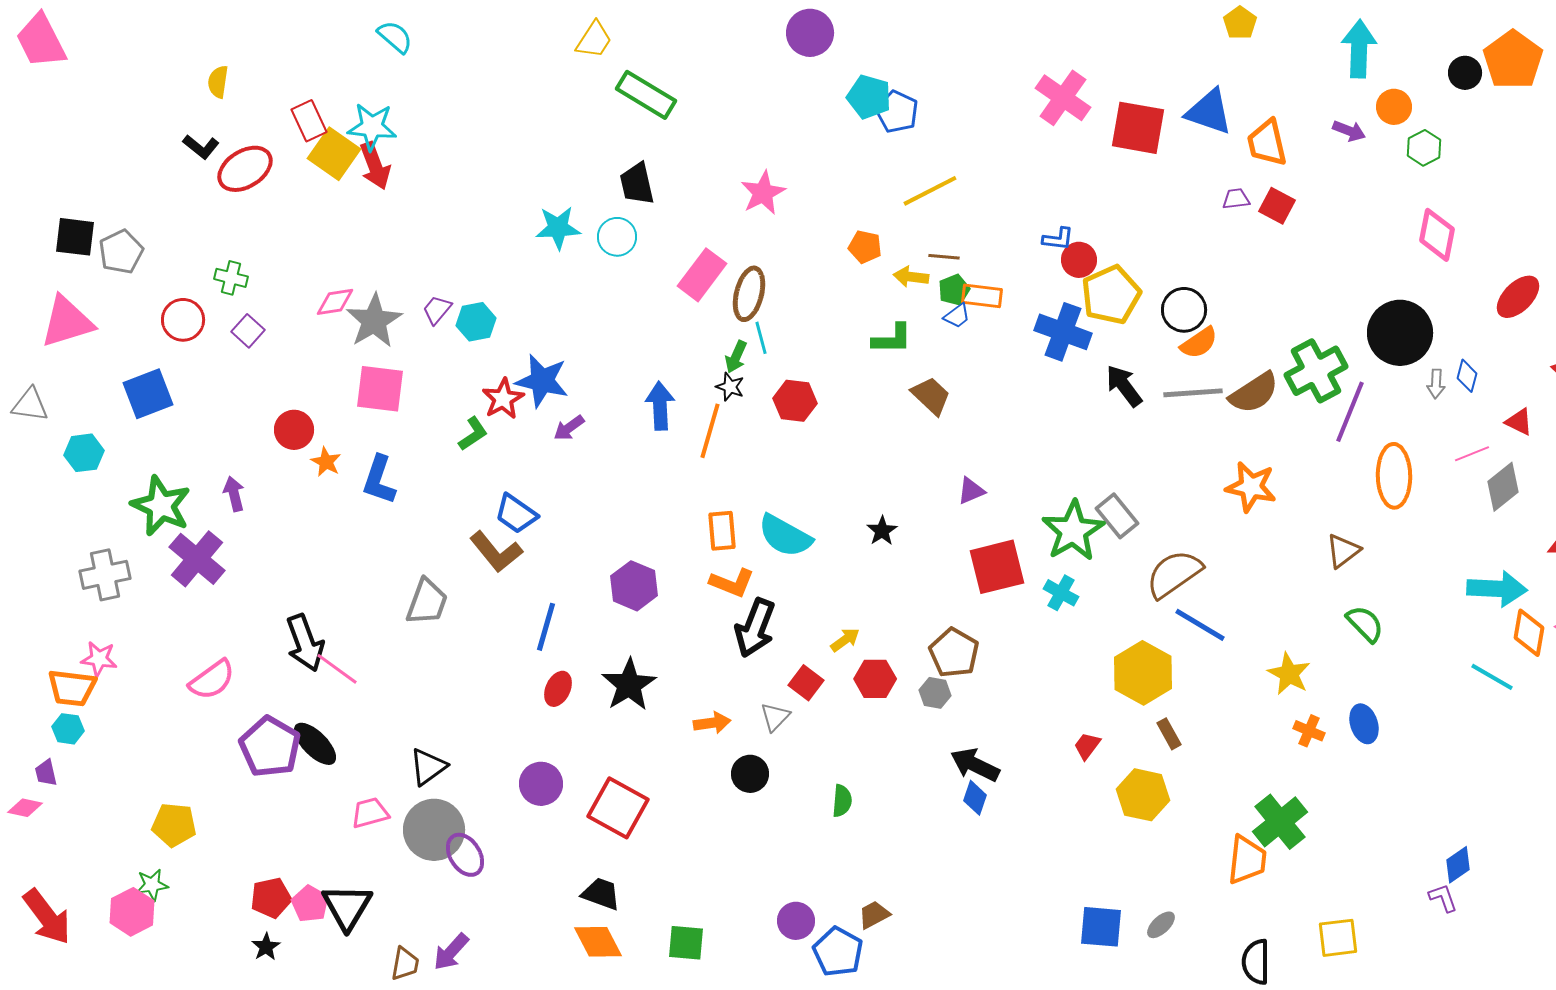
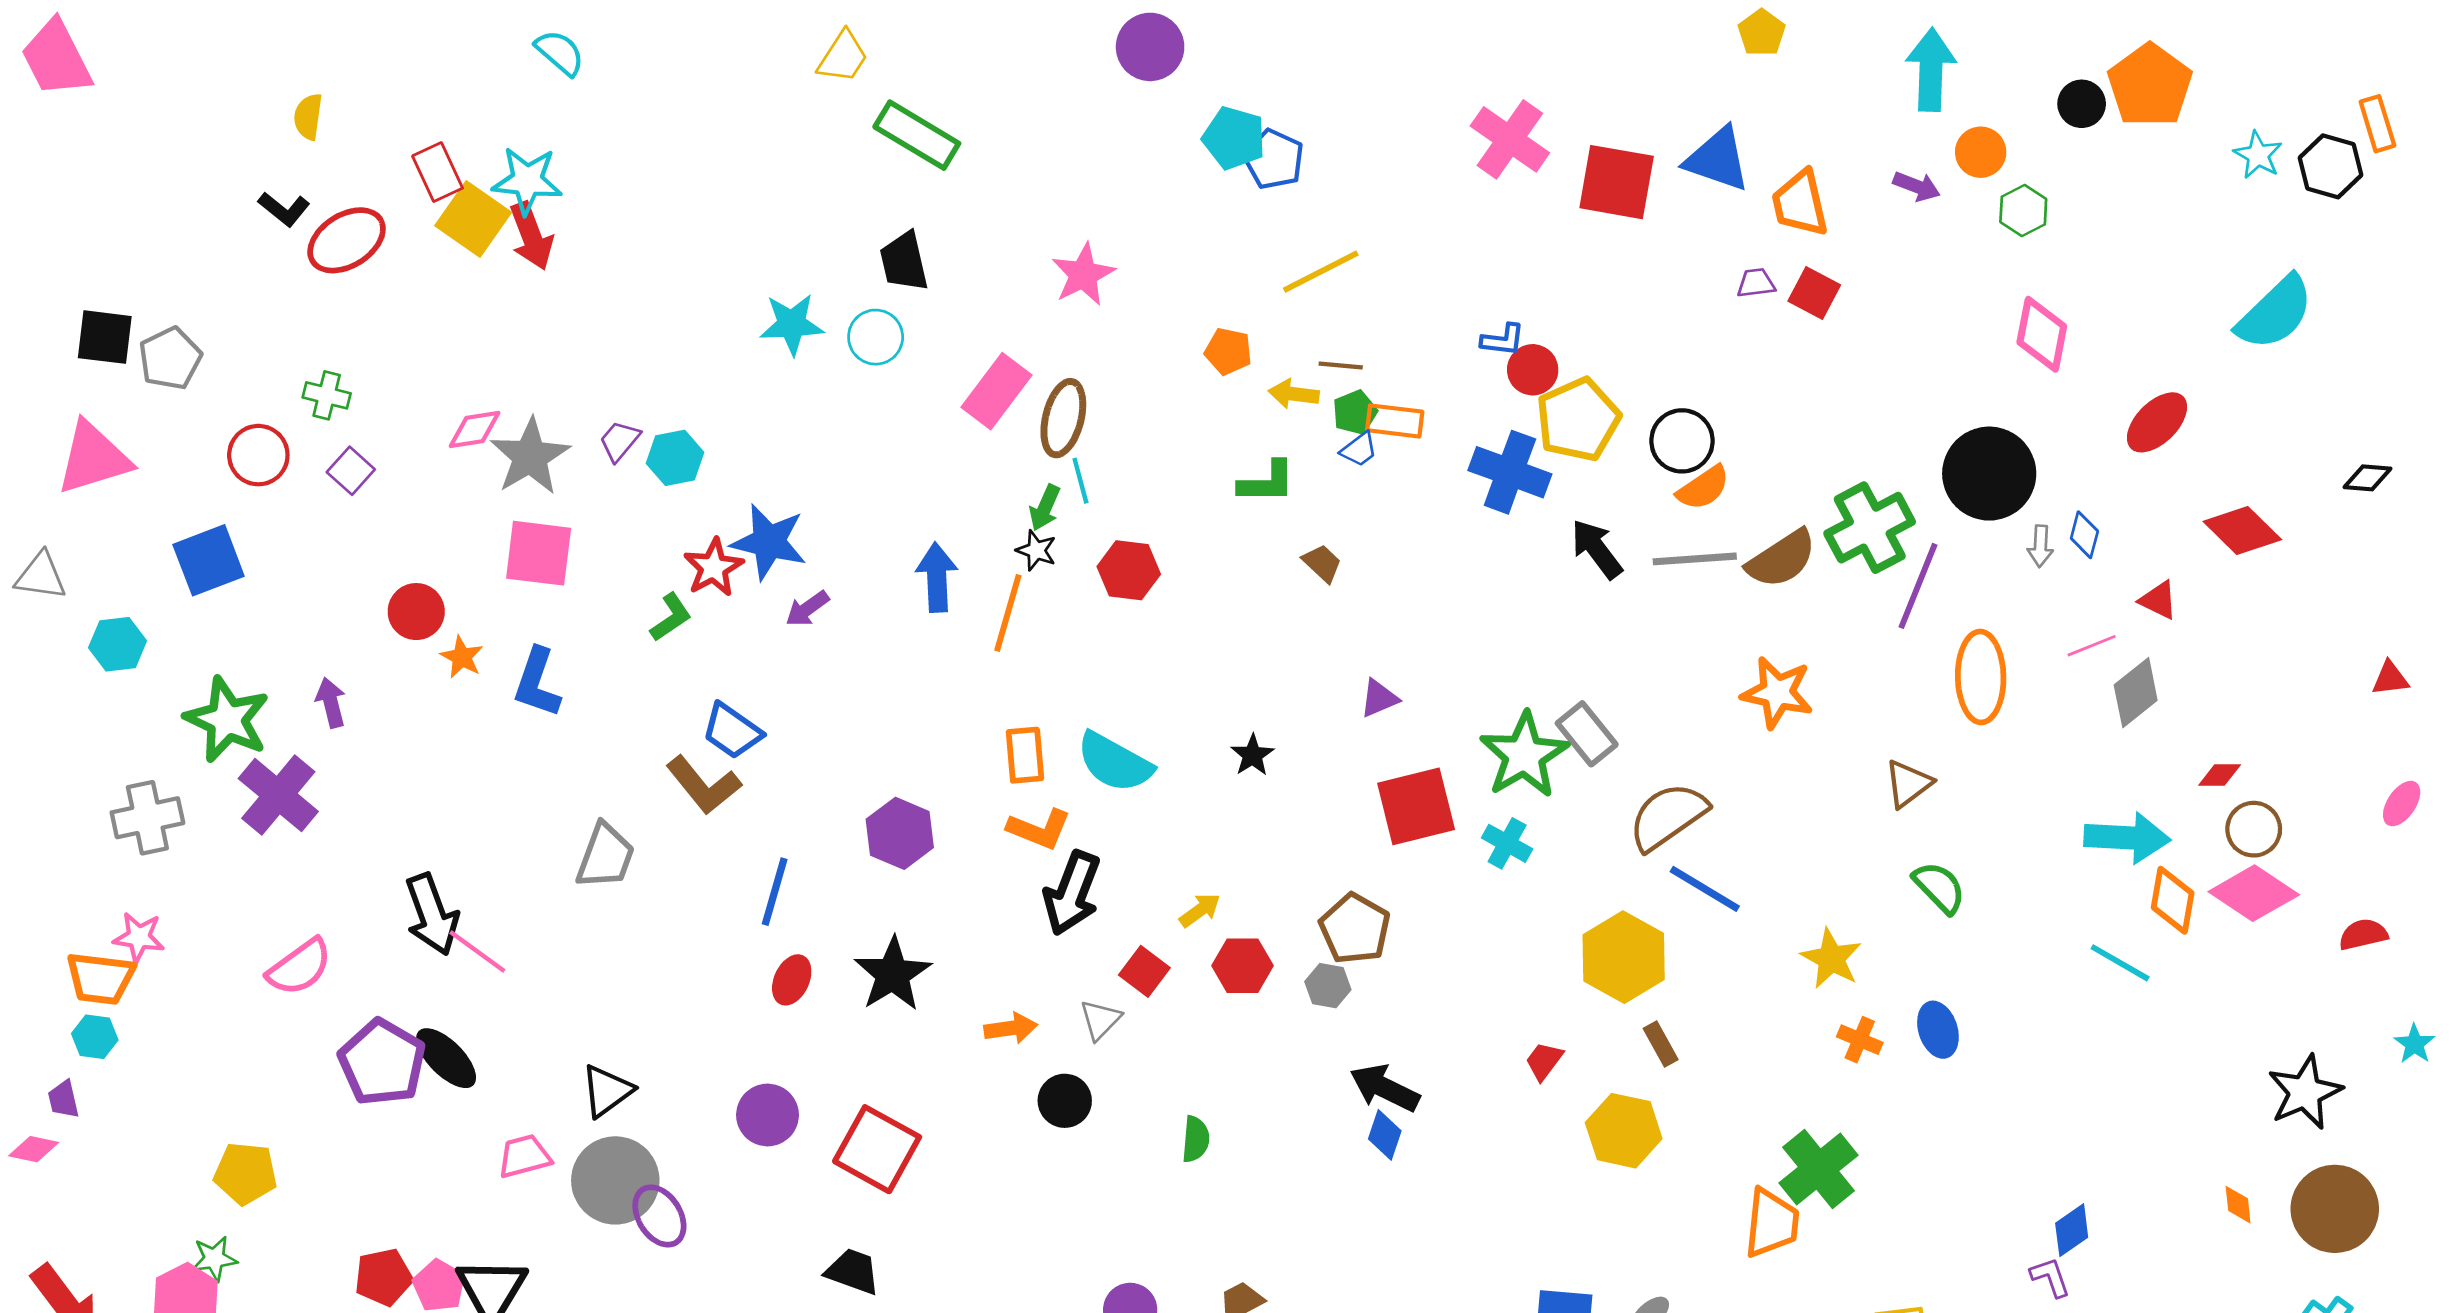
brown trapezoid: (931, 396) -> (1322, 563), size x0.7

